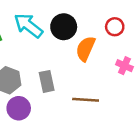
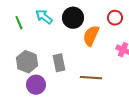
cyan arrow: (28, 26) -> (44, 17), size x0.7

